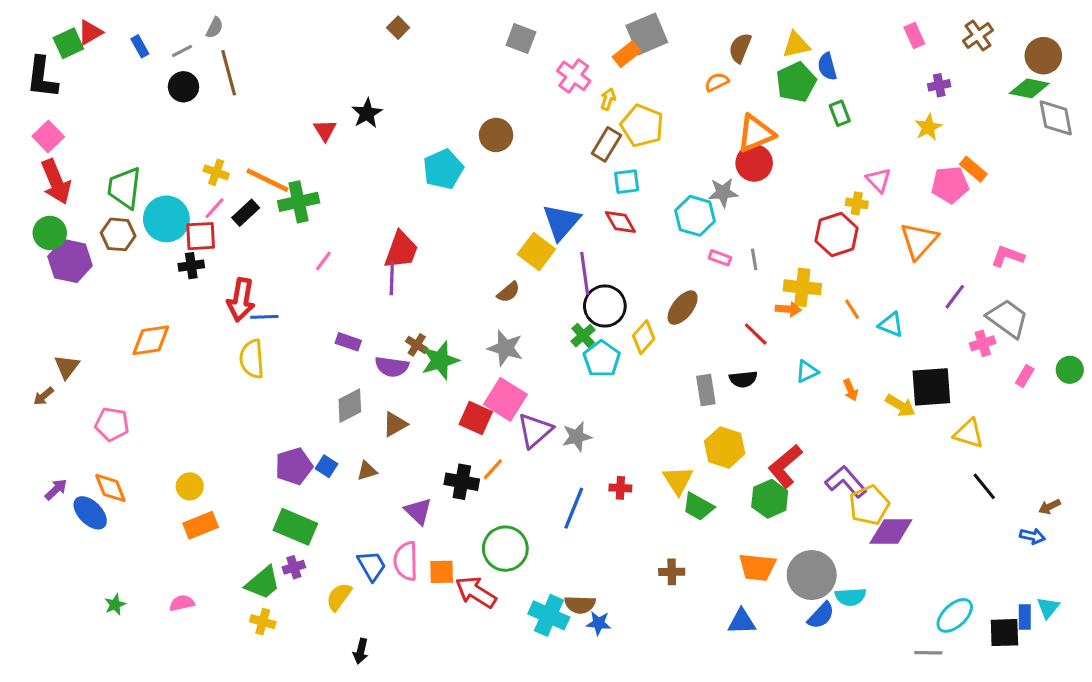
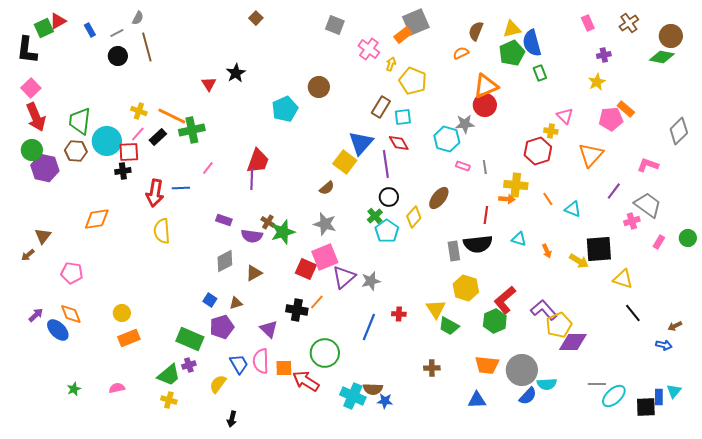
blue semicircle: (827, 67) -> (532, 43), size x1.5
gray diamond: (1056, 118) -> (679, 131), moved, turned 56
brown rectangle: (606, 144) -> (381, 107), moved
purple line: (585, 273) -> (386, 164), moved
black circle: (605, 306) -> (389, 197), size x0.7
blue line: (264, 317) -> (181, 188), moved
red line: (756, 334) -> (486, 215), turned 54
cyan triangle: (807, 371) -> (519, 239), turned 42
black semicircle: (743, 379) -> (478, 244), size x1.6
pink square: (505, 399) -> (325, 257), turned 36
purple pentagon: (294, 466) -> (222, 327), moved
gray line: (928, 653) -> (597, 384), moved

